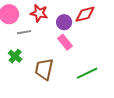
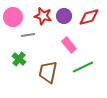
purple circle: (64, 22) -> (64, 16), moved
green line: (87, 73) -> (83, 67), moved

